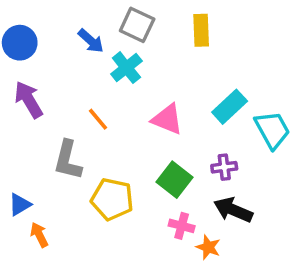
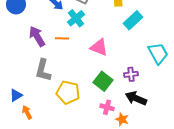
purple arrow: (29, 100) -> (37, 36), moved
cyan rectangle: (230, 107) -> (133, 20), moved
orange line: (98, 119) -> (62, 38), moved, turned -48

